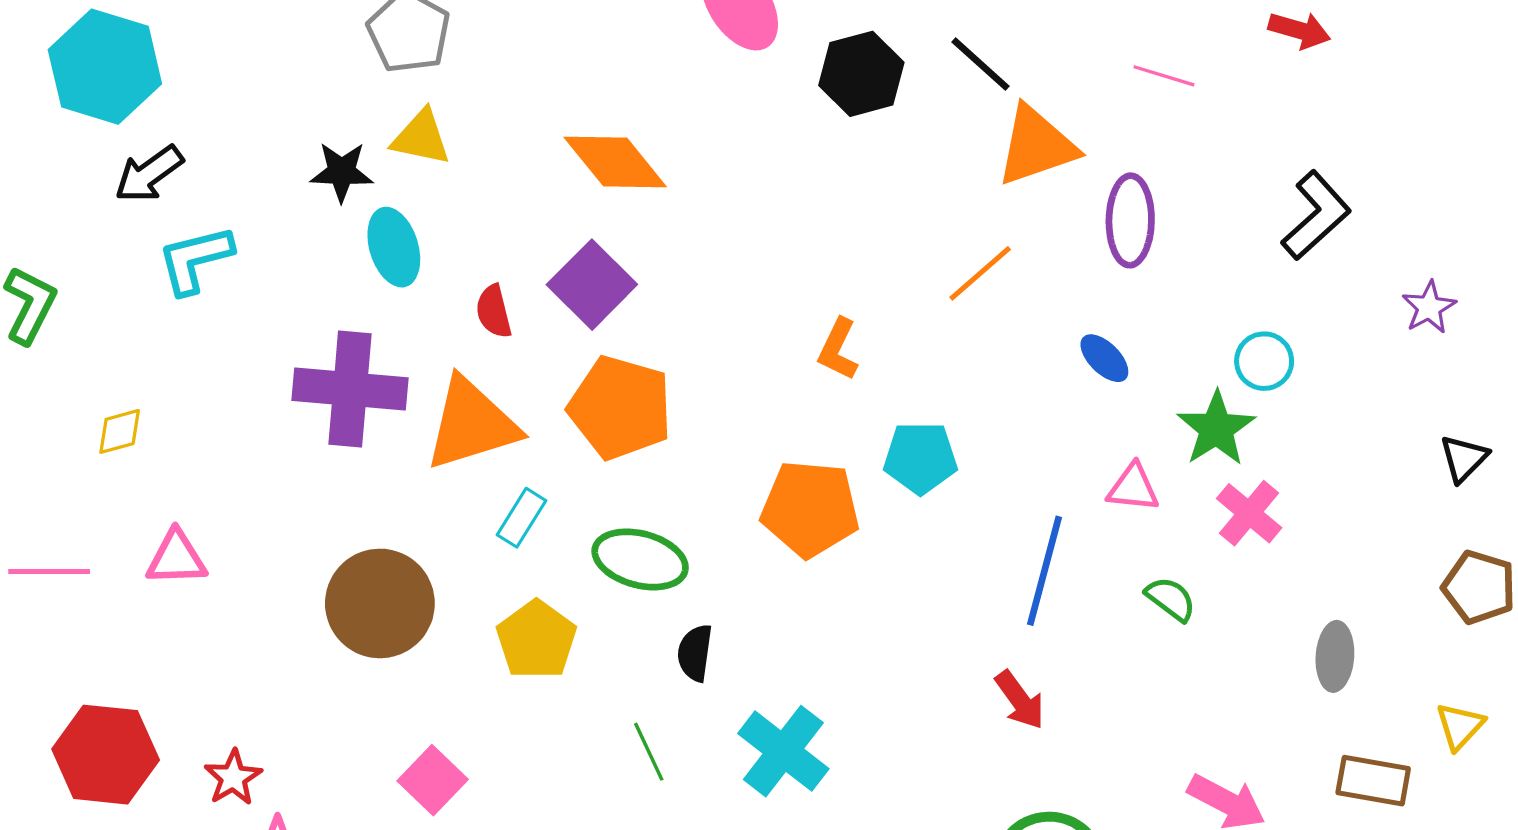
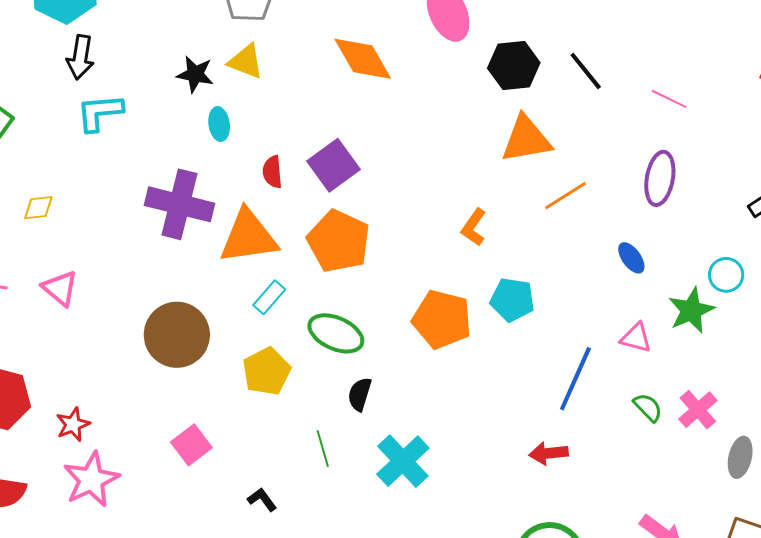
pink line: (1164, 76) -> (669, 99), moved
orange triangle: (1036, 146) -> (526, 139), moved
orange diamond: (615, 162) -> (363, 59), moved
black arrow: (149, 174) -> (80, 57), turned -54
cyan ellipse: (394, 247) -> (219, 124), size x0.7
pink cross: (1249, 513) -> (698, 410), moved
pink triangle: (176, 558) -> (60, 288), turned 33
red arrow: (1020, 700) -> (548, 453), turned 111

